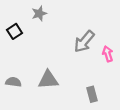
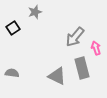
gray triangle: (48, 80) -> (57, 76), moved, turned 30
gray rectangle: (92, 94) -> (82, 68), moved, size x1.5

